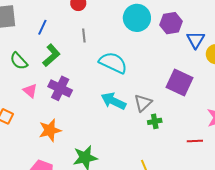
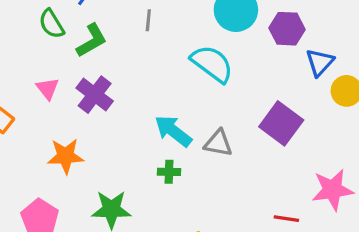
green semicircle: (19, 61) -> (52, 24), moved
cyan semicircle: (113, 63) -> (212, 64), moved
gray triangle: (143, 103) -> (218, 143), turned 42
green cross: (155, 121) -> (169, 172), moved

